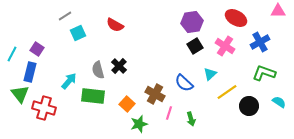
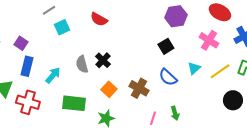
black square: (195, 46) -> (166, 46), moved
blue rectangle: (30, 72) -> (27, 66), moved
yellow line: (227, 92) -> (220, 71), moved
green rectangle: (93, 96) -> (74, 103), moved
orange square: (127, 104) -> (109, 89), moved
pink line: (169, 113) -> (153, 118), moved
green star: (139, 124) -> (106, 118), moved

